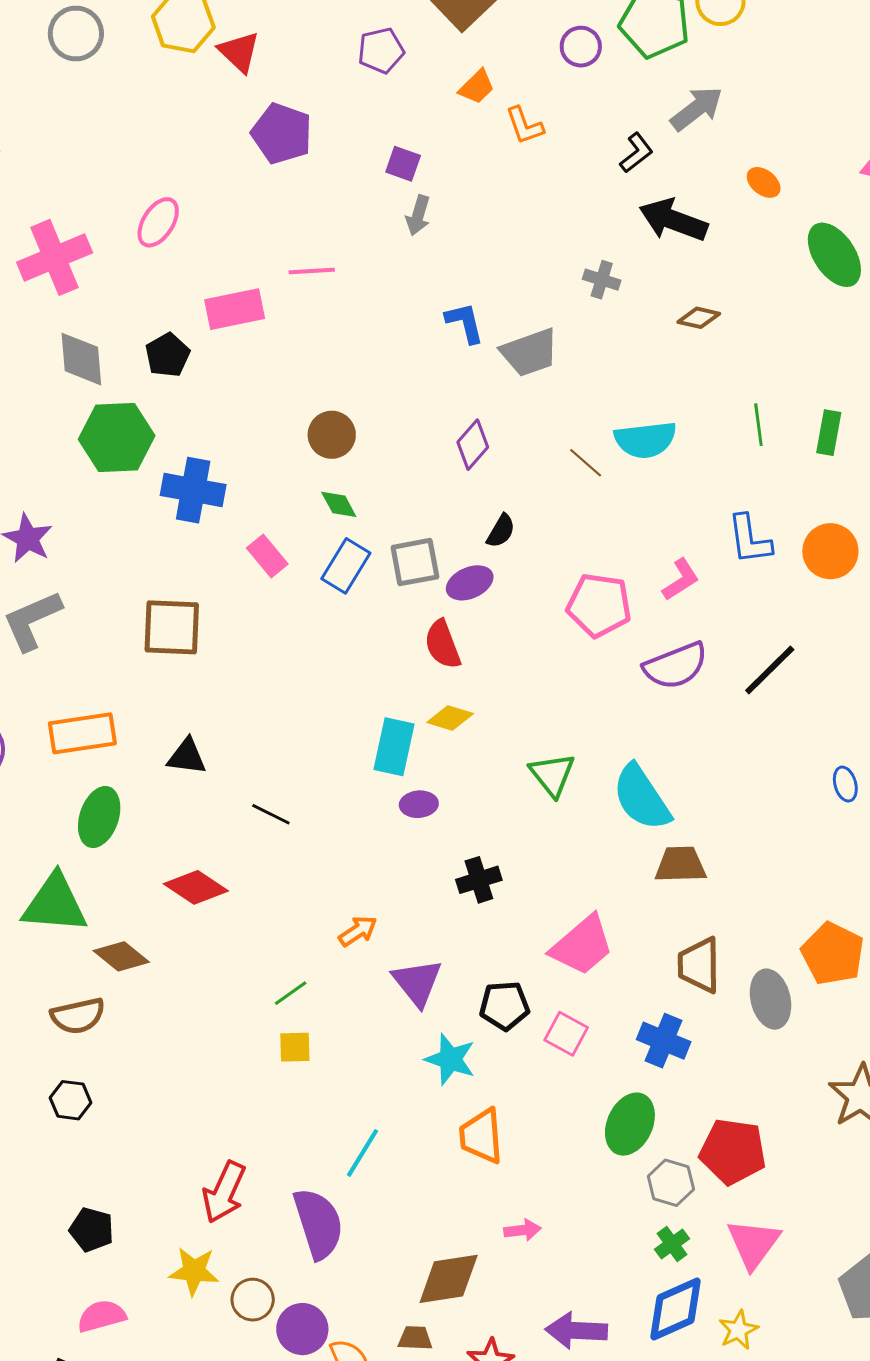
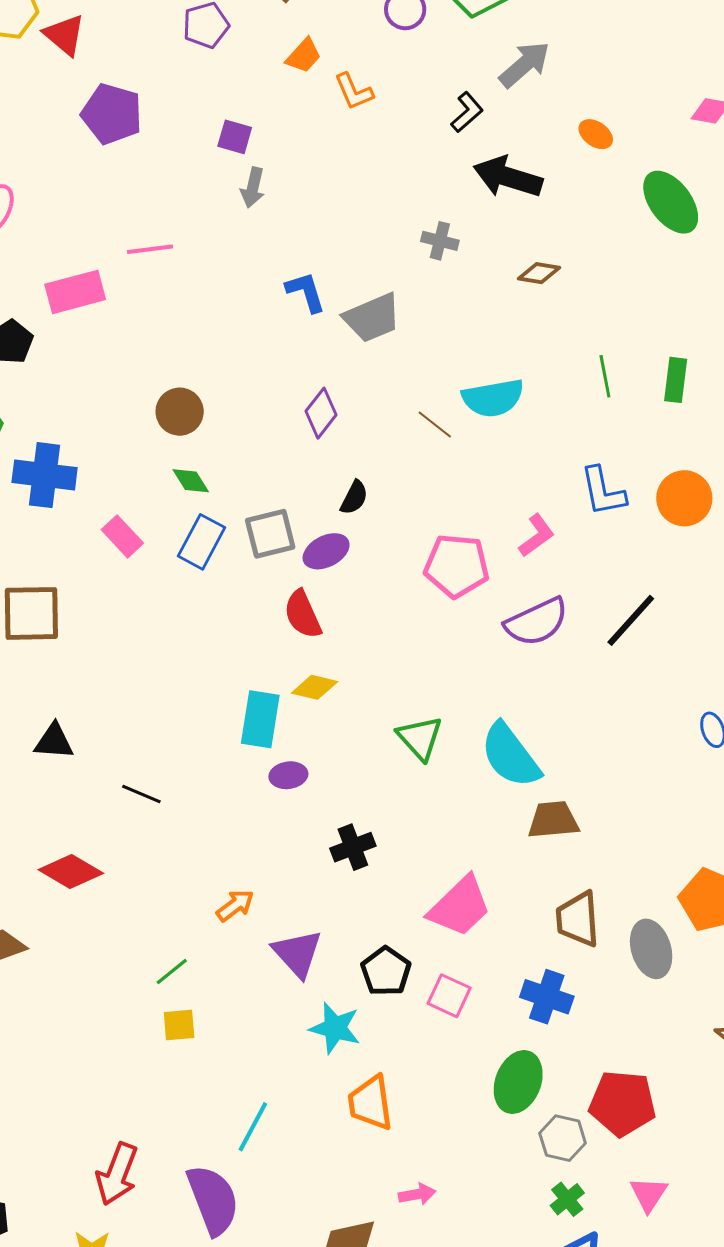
black pentagon: (505, 1006) -> (386, 971), turned -30
pink triangle: (754, 1244) -> (649, 1194), size x0.7

